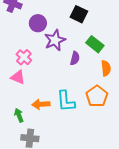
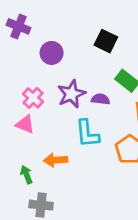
purple star: (55, 40) -> (71, 94), moved
purple semicircle: (75, 58) -> (101, 99), turned -96
cyan L-shape: (66, 101) -> (87, 134), moved

